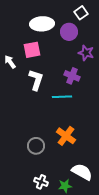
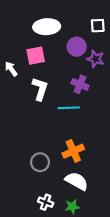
white square: (81, 13) -> (98, 26), moved, turned 32
purple circle: (69, 32) -> (77, 47), moved
orange cross: (66, 136) -> (73, 151), turned 30
white semicircle: (82, 172) -> (77, 181), moved

